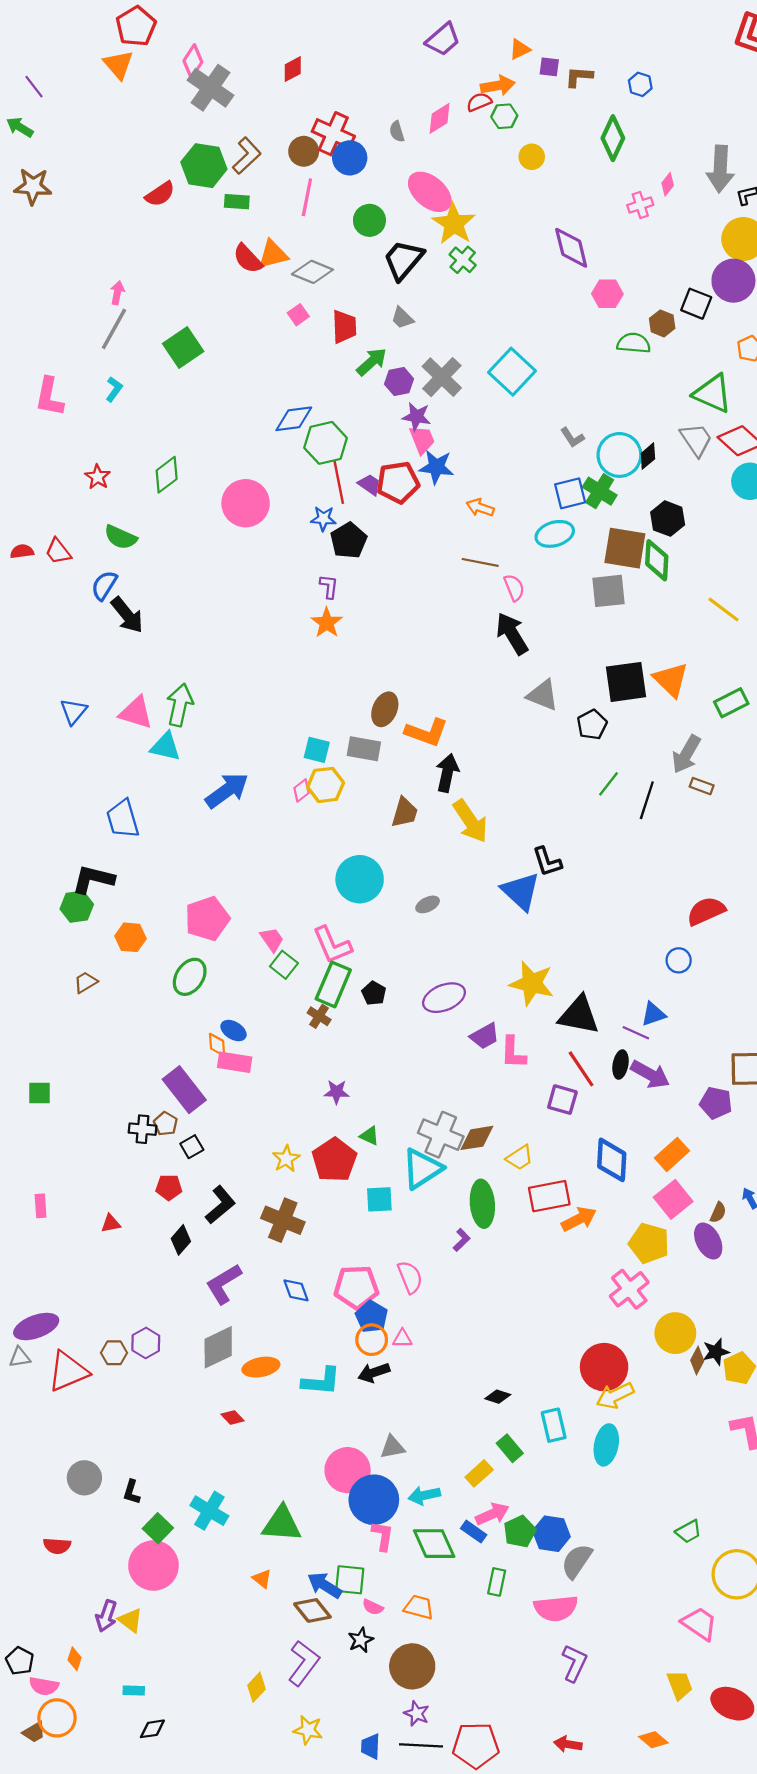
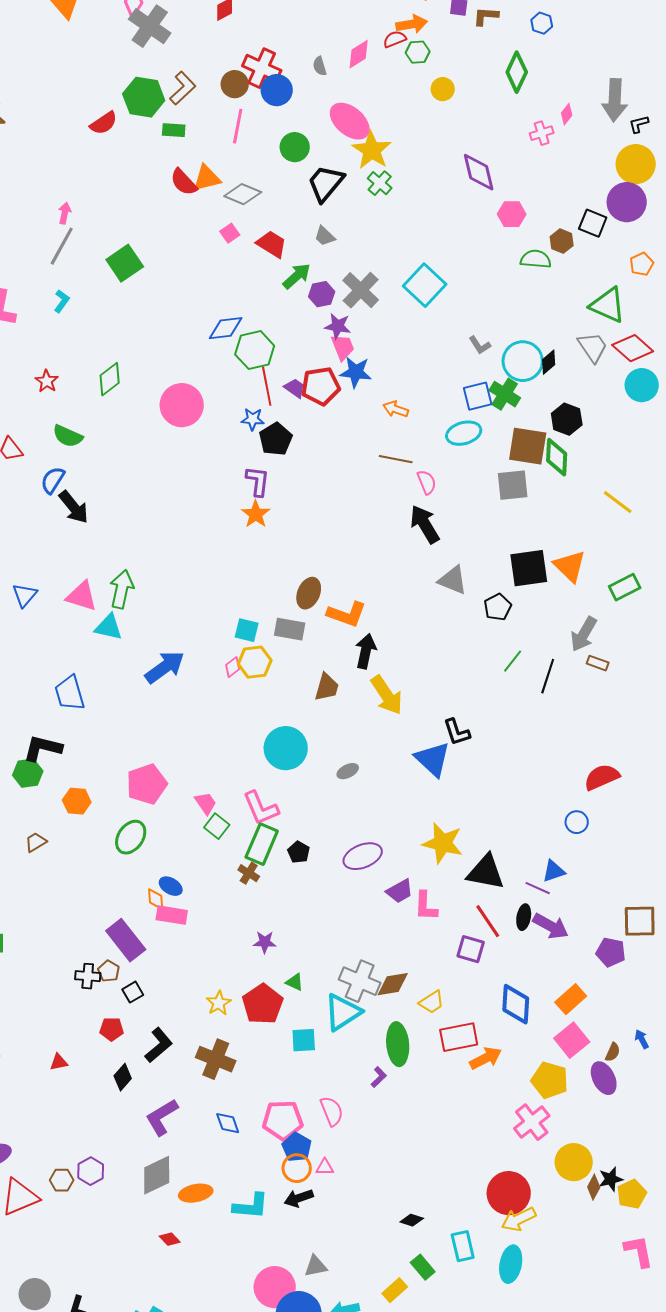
red trapezoid: (344, 327) -> (272, 244), turned -56
purple L-shape: (329, 587) -> (258, 481), size x1.4

